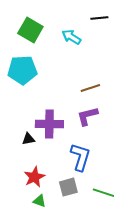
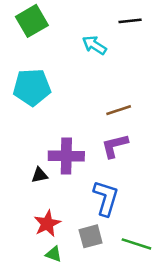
green square: (30, 30) -> (32, 21), moved, turned 30

